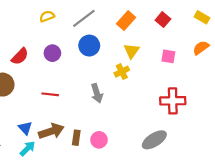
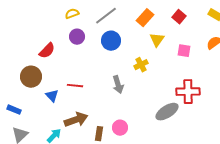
yellow triangle: (132, 51) -> (157, 40), moved
purple circle: (52, 53) -> (77, 37), moved
blue triangle: (25, 128) -> (52, 96), moved
brown rectangle: (76, 138) -> (99, 134), moved
gray ellipse: (154, 140) -> (167, 112), moved

